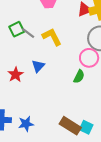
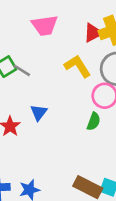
yellow L-shape: (52, 37) -> (78, 66), moved

